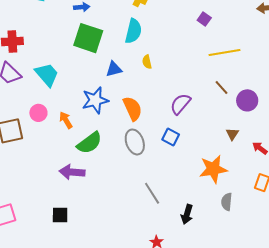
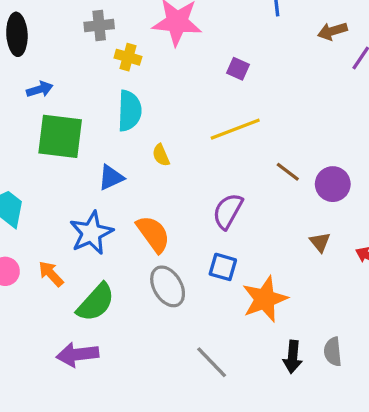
yellow line: (224, 53) -> (235, 129), moved
orange star: (213, 169) -> (265, 299), moved
black arrow: (187, 214) -> (293, 357), moved

